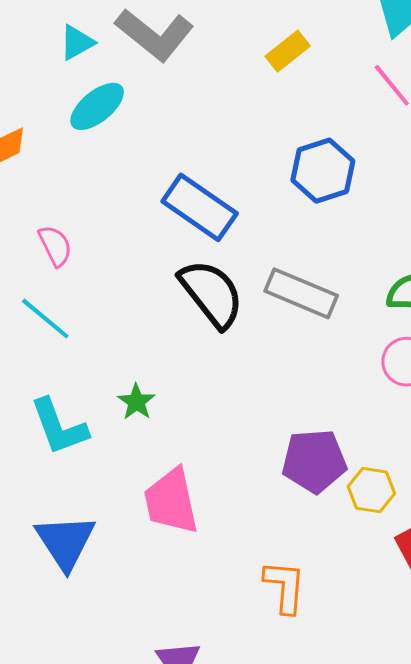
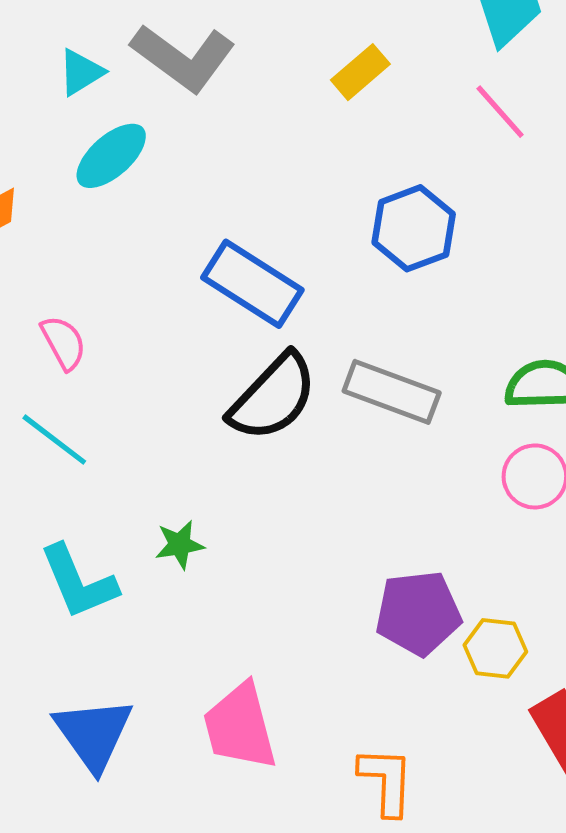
black semicircle: (211, 294) -> (273, 397), turned 84
green star: (136, 402) -> (180, 545), turned 30
pink trapezoid: (171, 501) -> (240, 727), moved

